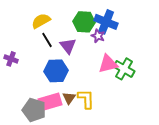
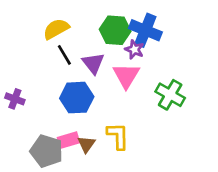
purple cross: (11, 59) -> (15, 99), moved
pink triangle: (108, 64) -> (126, 76), moved, turned -45
brown triangle: (69, 98) -> (86, 144), moved
pink rectangle: (50, 102) -> (68, 140), size x0.7

